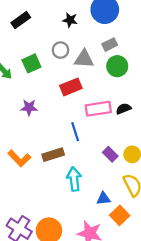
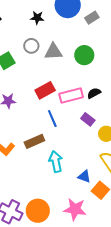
gray rectangle: (110, 45) -> (92, 18), moved
red rectangle: (71, 87) -> (45, 90), moved
purple rectangle: (110, 154) -> (88, 119), moved
blue triangle: (103, 199) -> (84, 176), turned 32

